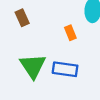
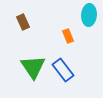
blue rectangle: (65, 69) -> (63, 70), turned 45

